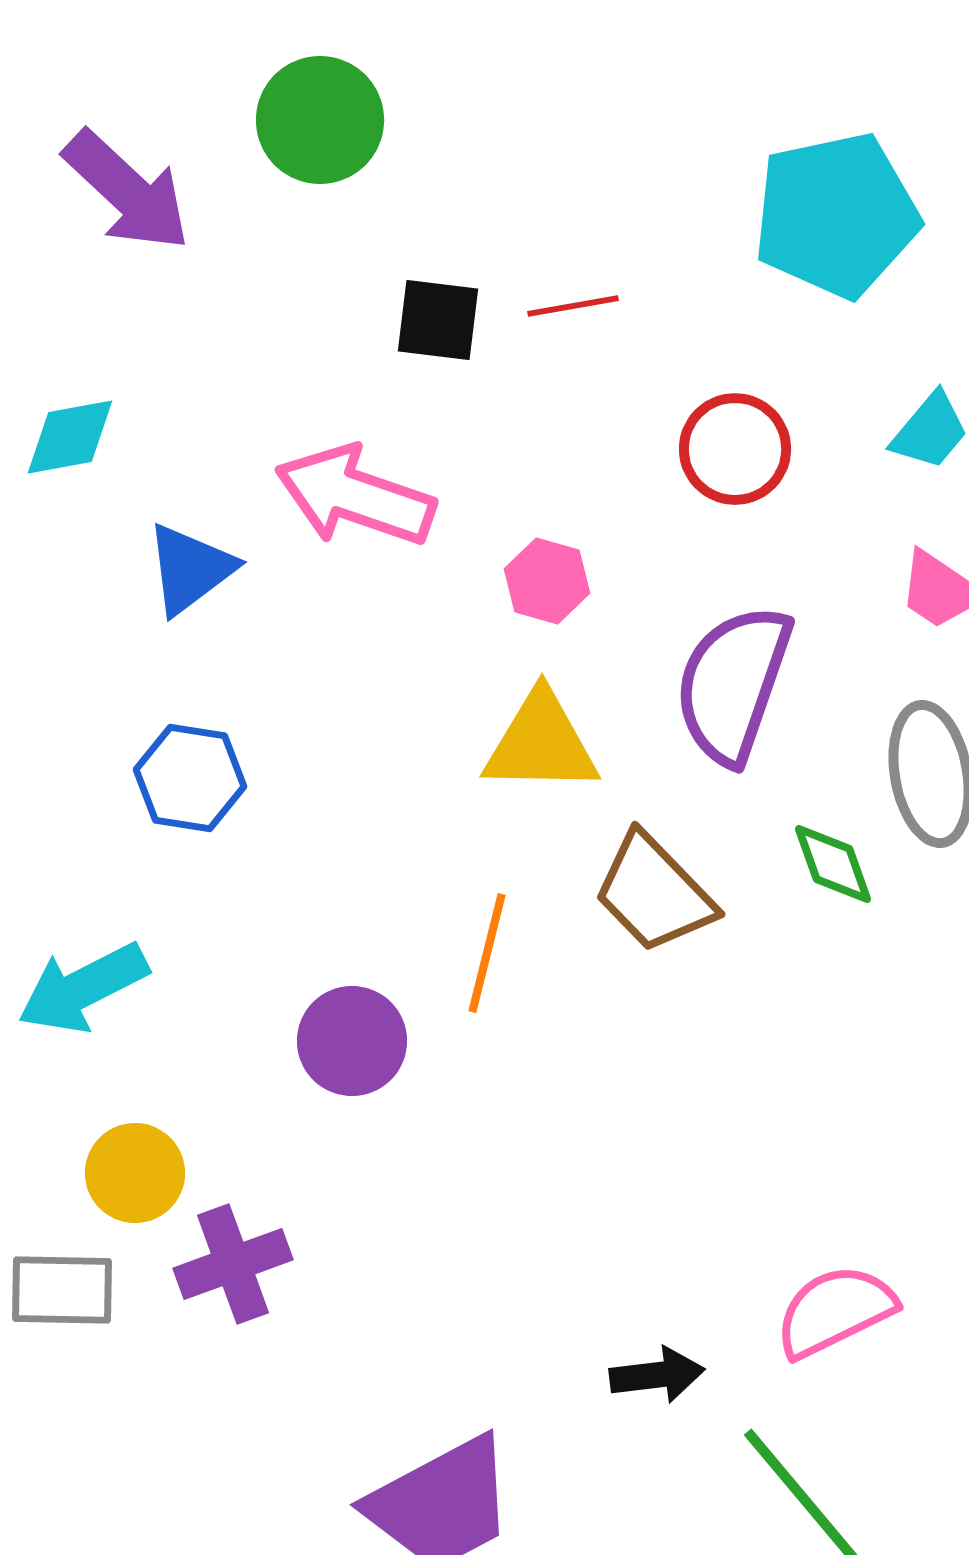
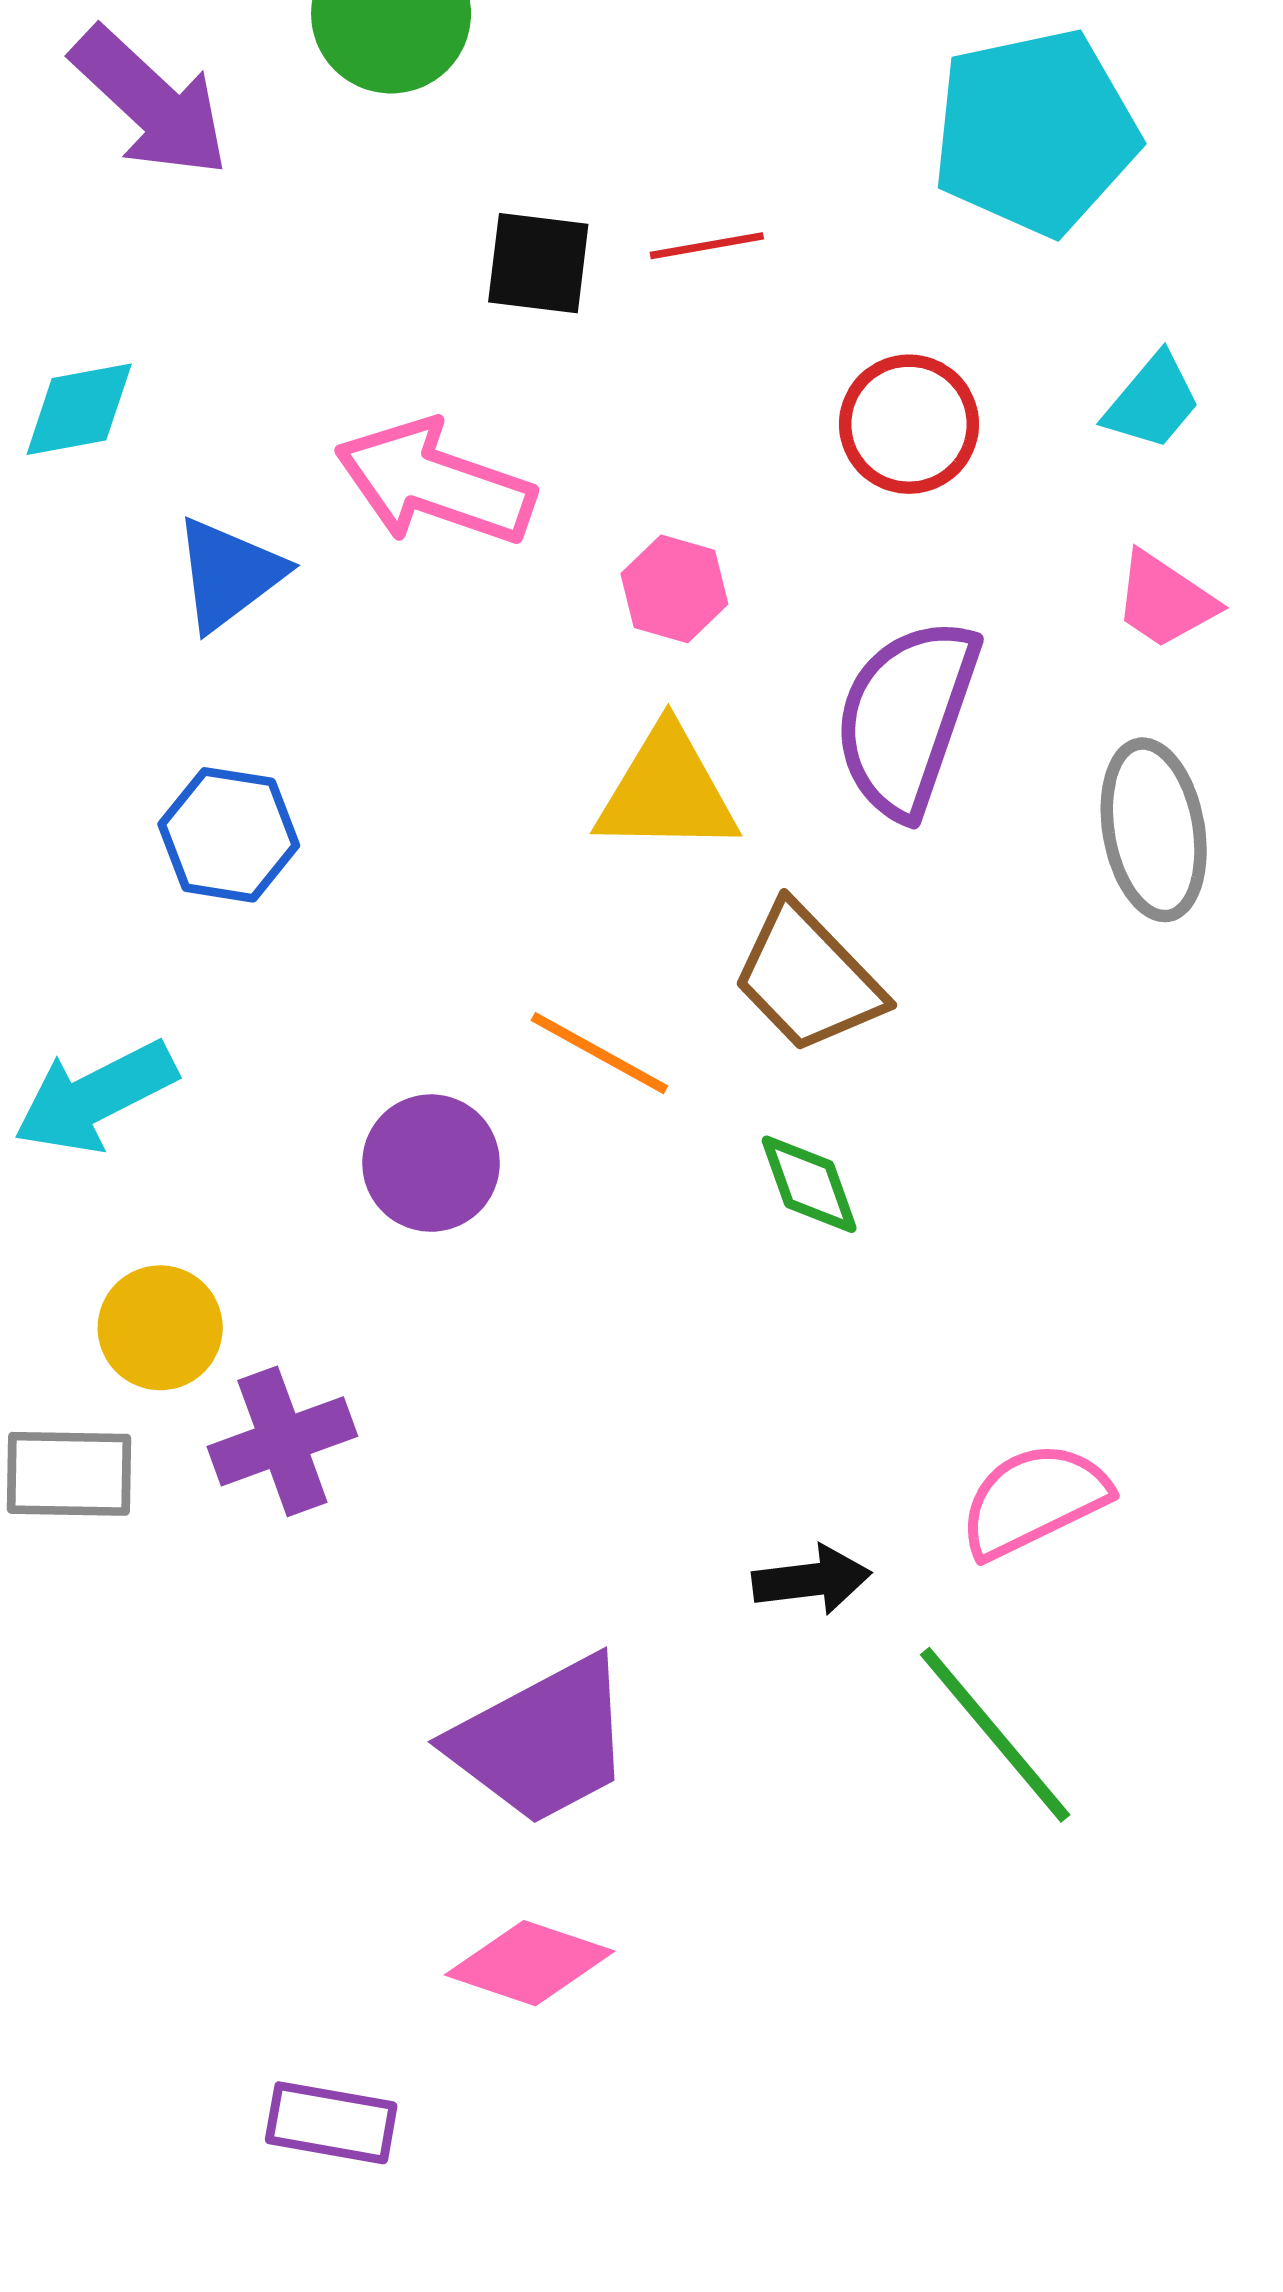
green diamond: (833, 864) -> (809, 1184), moved
orange line: (487, 953) -> (599, 1053), turned -75

